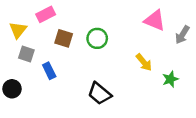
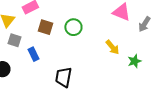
black trapezoid: (100, 94) -> (63, 77), moved, turned 60

